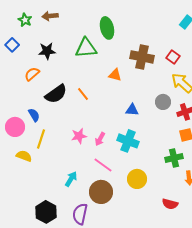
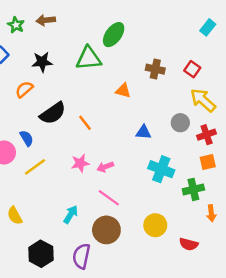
green ellipse: (107, 28) -> (114, 35), turned 50
brown cross: (142, 57) -> (155, 69), size x0.7
orange line: (83, 94) -> (85, 123), moved
yellow line: (41, 139) -> (35, 167), turned 36
pink arrow: (100, 139) -> (105, 167), turned 40
cyan cross: (128, 141) -> (161, 169), moved
yellow semicircle: (24, 156) -> (15, 216), moved, turned -140
yellow circle: (137, 179) -> (155, 225), moved

